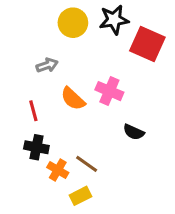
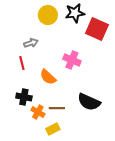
orange semicircle: (73, 99) -> (48, 77), moved
red line: (33, 111) -> (22, 63), moved
black semicircle: (134, 132) -> (89, 102), moved, size x1.6
brown line: (87, 164) -> (57, 108), turned -35

